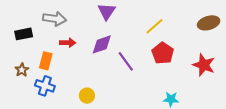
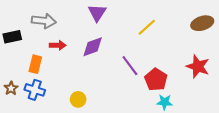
red pentagon: (163, 53) -> (156, 80), moved
purple line: (126, 61) -> (130, 66), moved
brown star: (22, 70) -> (11, 88), moved

